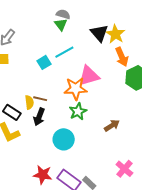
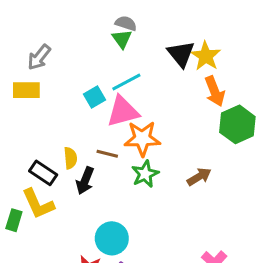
pink triangle: (89, 76) -> (123, 111), moved
brown line: (40, 99) -> (107, 154), moved
brown arrow: (112, 126) -> (199, 177), moved
cyan circle: (64, 139) -> (112, 238), moved

